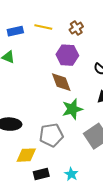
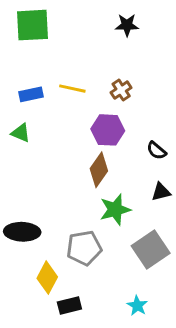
brown diamond: (61, 82) -> (99, 170), turned 55
yellow diamond: (26, 155) -> (47, 278), turned -60
cyan star: (71, 174) -> (137, 306), moved

